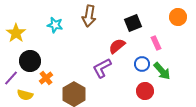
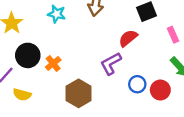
blue circle: (142, 64) -> (137, 84), moved
orange cross: (46, 78) -> (53, 63), moved

